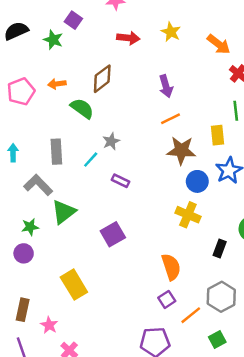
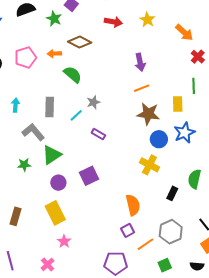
brown diamond: (102, 79) -> (80, 42), moved, turned 60
purple circle: (24, 253) -> (58, 183), moved
brown rectangle: (23, 310) -> (15, 216), moved
pink star: (49, 325) -> (64, 241), moved

